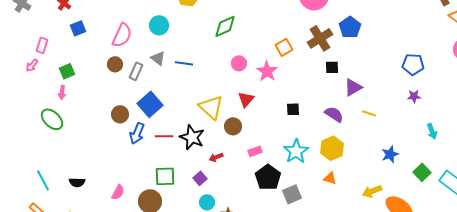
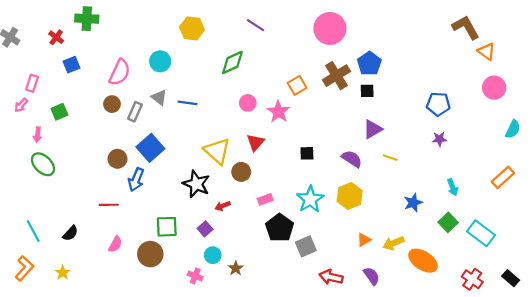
black square: (332, 67) -> (367, 91), moved
pink arrow: (62, 92) -> (38, 135), moved
cyan arrow: (432, 131) -> (453, 187), moved
red line: (164, 136) -> (109, 205), moved
orange triangle: (330, 178) -> (364, 240), moved, turned -48
black semicircle: (77, 182) -> (70, 233), turned -49

